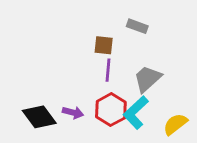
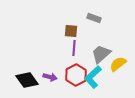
yellow semicircle: (175, 124) -> (118, 64), moved

